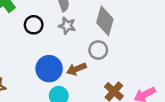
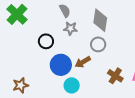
black circle: (34, 25) -> (46, 41), moved

